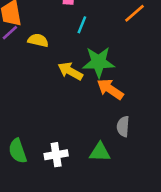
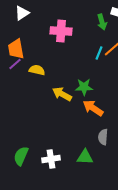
cyan line: (82, 25) -> (99, 53), moved
green star: (99, 62) -> (84, 87), size x0.7
green semicircle: (18, 151) -> (21, 156), turned 42

